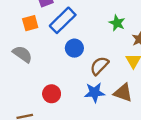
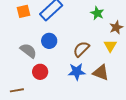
blue circle: (74, 48) -> (49, 41), moved
gray semicircle: (22, 54) -> (28, 51), moved

